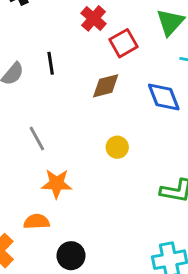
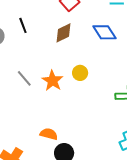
orange star: (57, 184) -> (52, 81), moved, turned -30
orange semicircle: (37, 222) -> (49, 134), moved, turned 30

